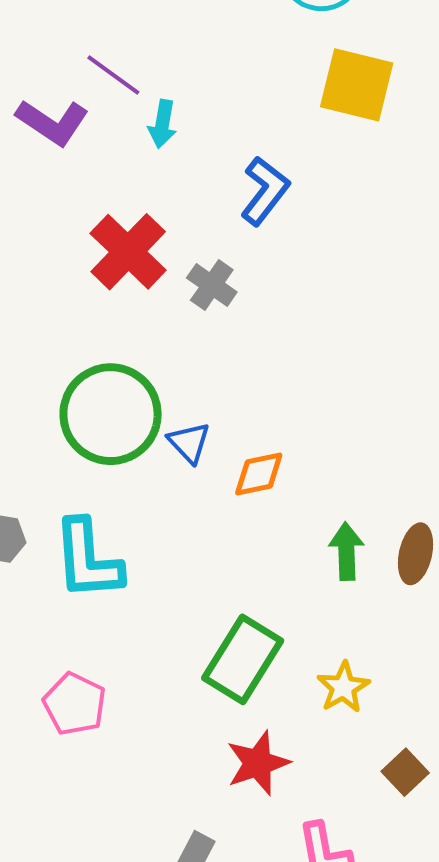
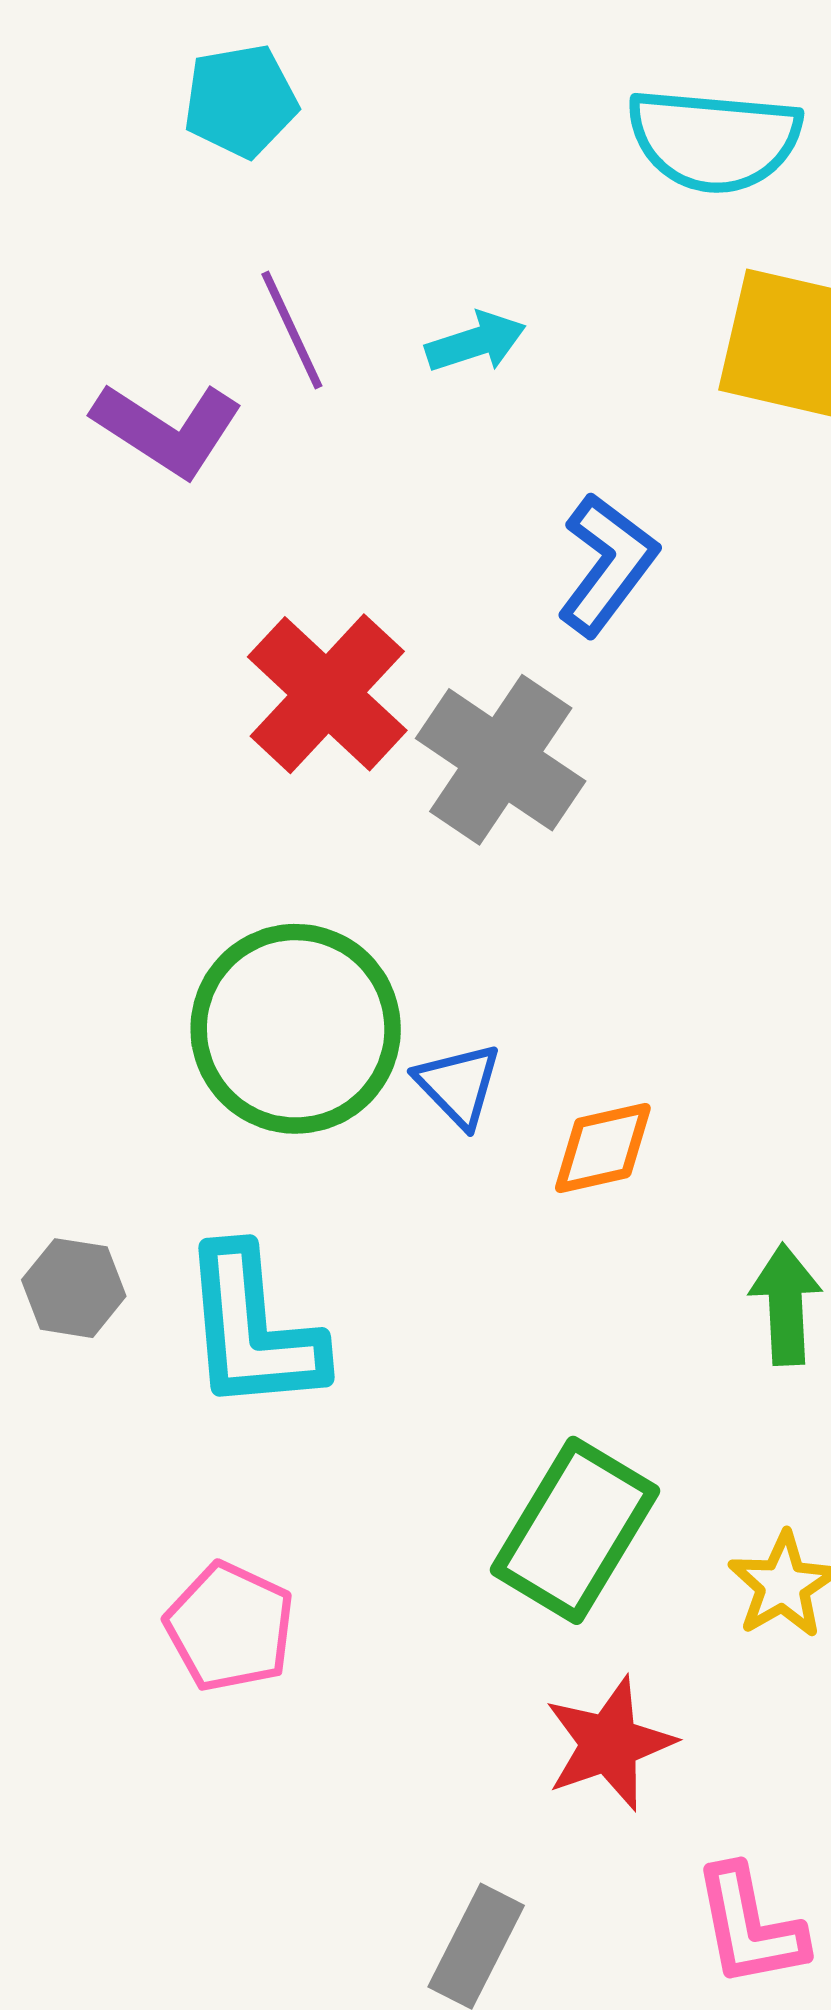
purple line: (113, 75) -> (292, 330), turned 30
cyan arrow: (162, 124) -> (476, 342), moved, turned -117
gray cross: (212, 285) -> (501, 760), size x1.6

